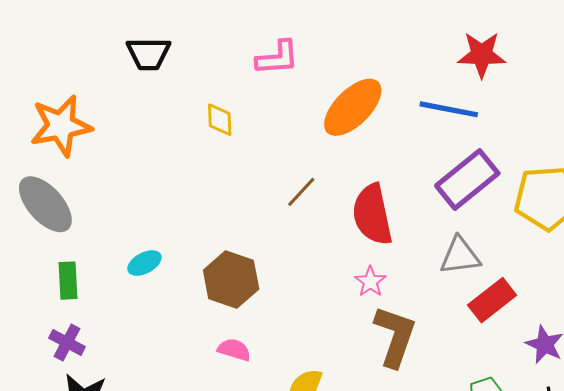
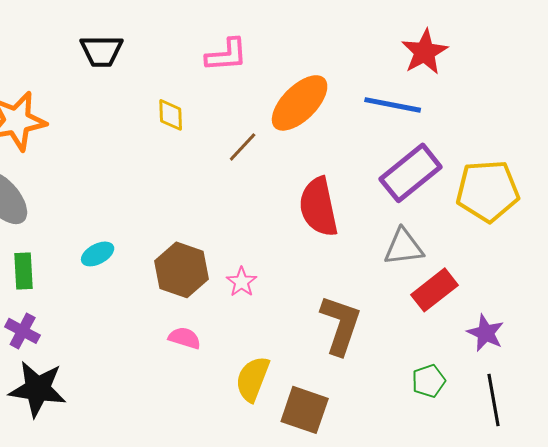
red star: (482, 55) -> (425, 52), turned -30
brown line: (301, 192) -> (243, 147), moved
pink star: (370, 282) -> (242, 282), moved

